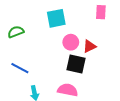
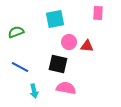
red triangle: (89, 46) -> (87, 46), turned 32
black square: (76, 64) -> (58, 64), moved

